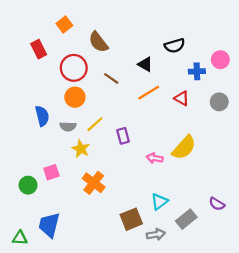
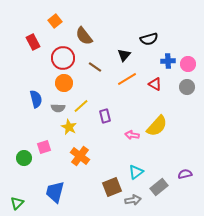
pink circle: (220, 60) -> (188, 64), moved
black triangle: (145, 64) -> (124, 55), turned 40
purple semicircle: (217, 204) -> (185, 174), turned 136
blue trapezoid: (49, 225) -> (55, 192), moved
green triangle: (20, 238) -> (17, 203), turned -48

